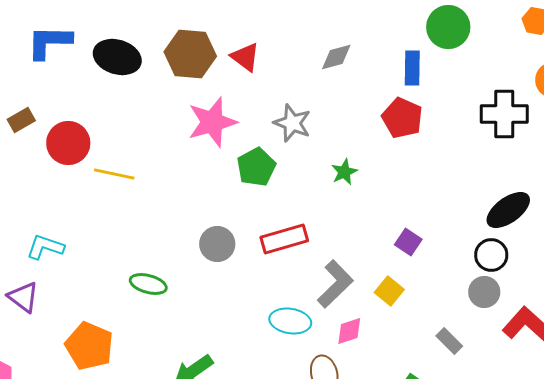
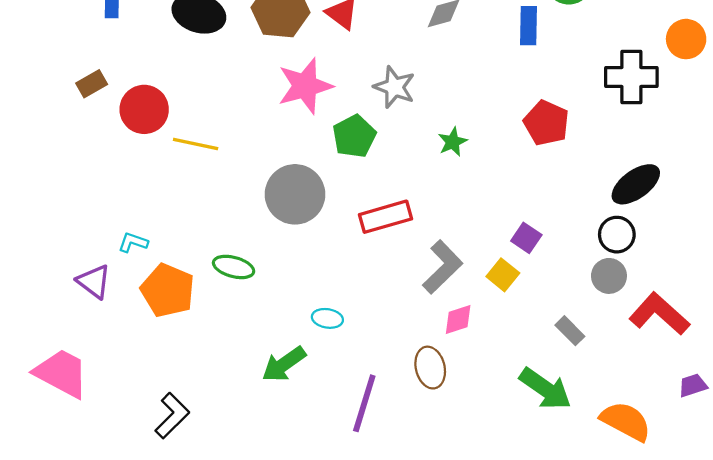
red pentagon: (402, 118) -> (546, 123), moved
purple square: (408, 242) -> (526, 238), moved
gray circle: (217, 244) -> (295, 194), moved, size x1.5
cyan L-shape: (45, 247) -> (133, 242), moved, size x0.7
cyan ellipse: (290, 321) -> (327, 318), moved, size x0.7
orange pentagon: (89, 346) -> (168, 290), moved

